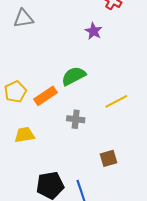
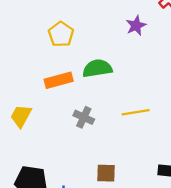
yellow pentagon: (15, 92) -> (61, 34), moved, turned -30
yellow trapezoid: (25, 135) -> (21, 116), turned -70

